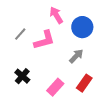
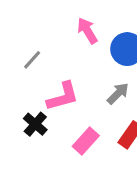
pink L-shape: (44, 40) -> (63, 97), moved

